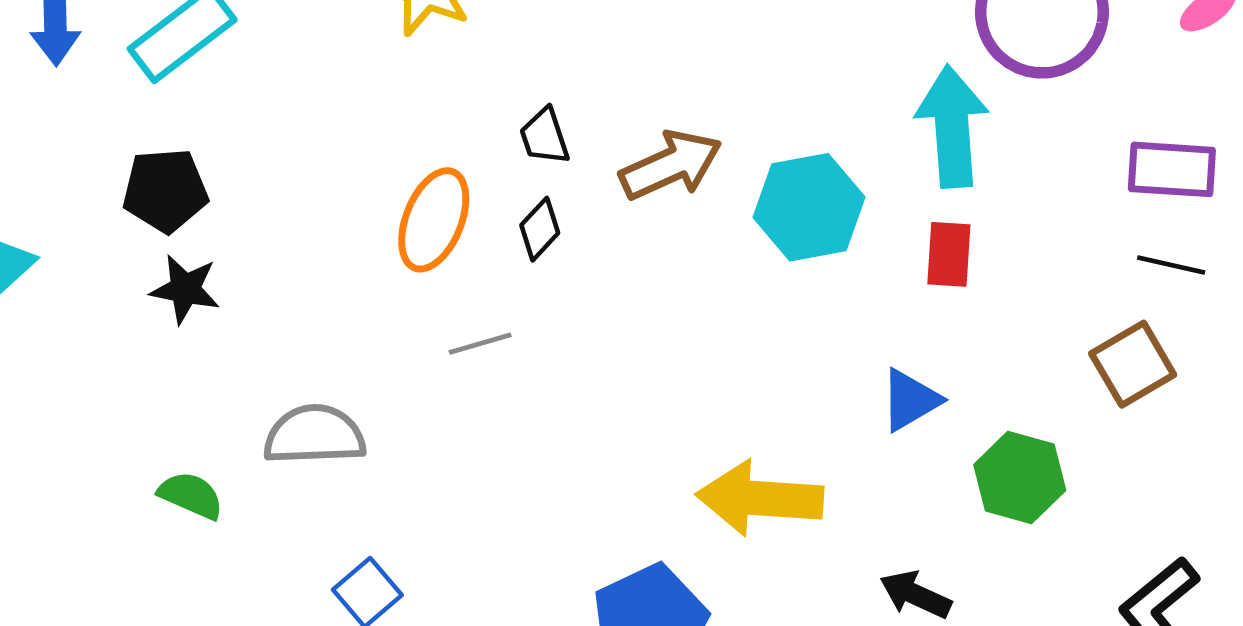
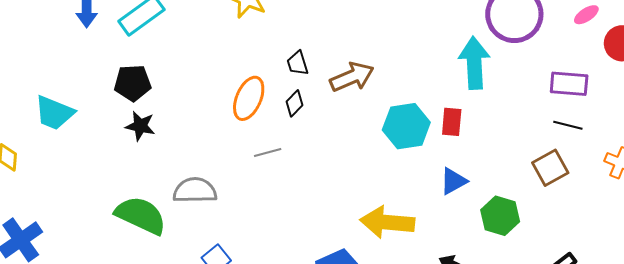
cyan hexagon: (809, 207) -> (406, 126), moved
red rectangle: (949, 254) -> (452, 122), moved
green semicircle: (191, 495) -> (141, 215), size x1.8

